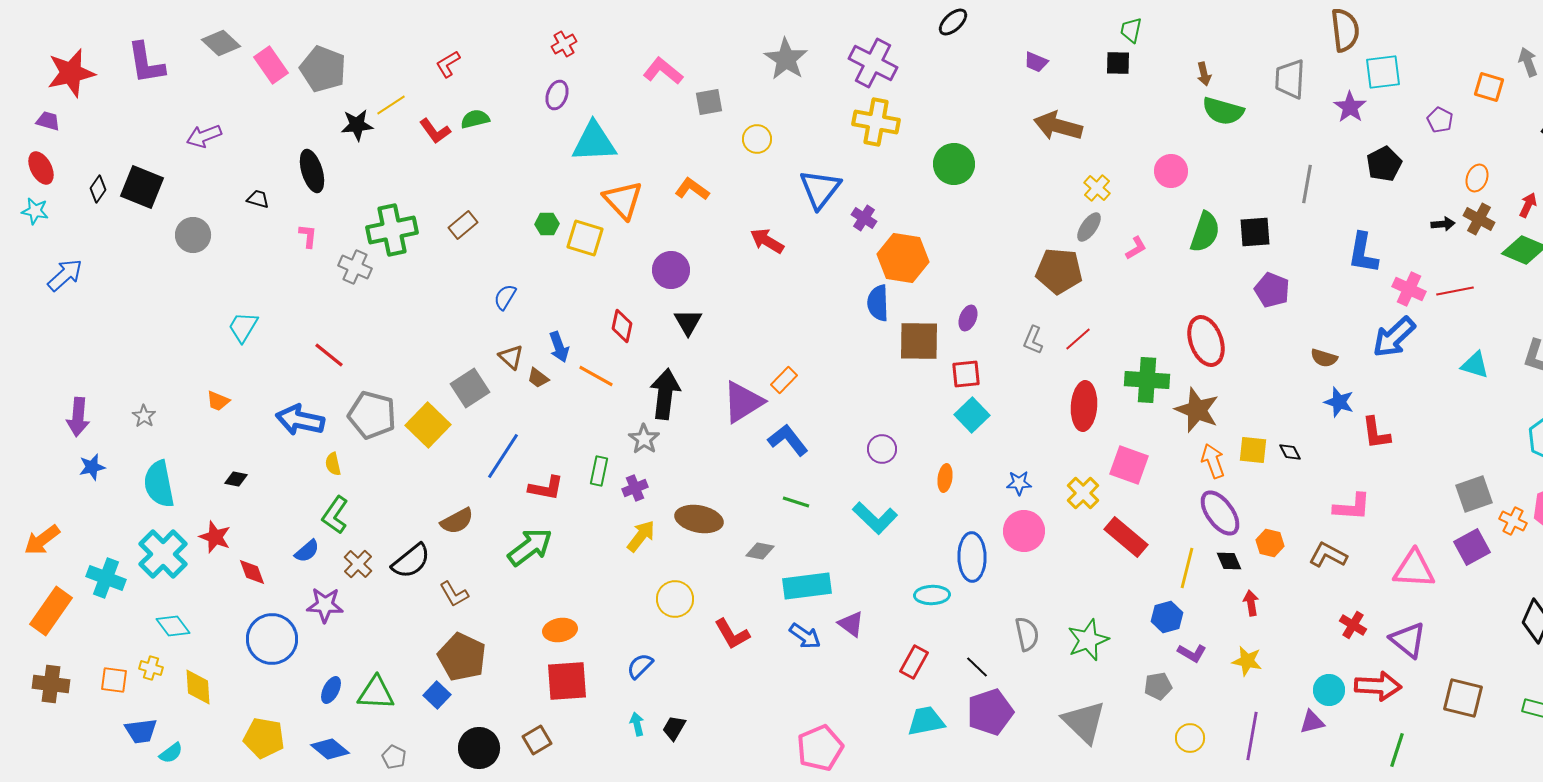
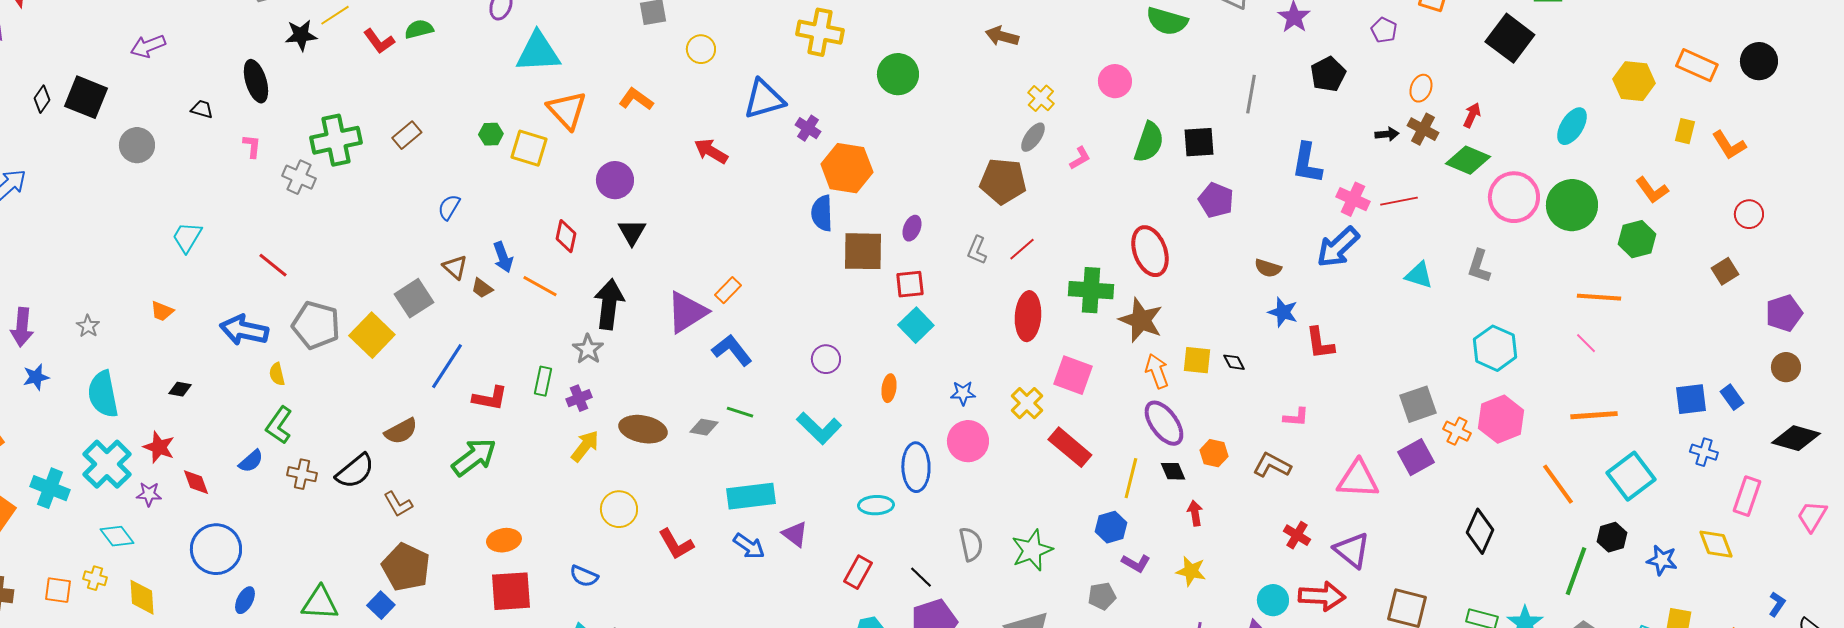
brown arrow: (1058, 126) -> (1002, 36), size x0.7
blue triangle: (820, 189) -> (764, 99), turned 36
pink L-shape: (1352, 507) -> (1296, 417), size x0.7
gray diamond: (760, 551) -> (704, 427), moved
brown cross: (358, 564) -> (302, 474), turned -32
purple star: (325, 605) -> (149, 494), moved, size x0.7
blue semicircle: (640, 666) -> (584, 576), turned -112
blue ellipse: (331, 690) -> (245, 600), moved

